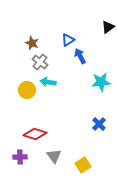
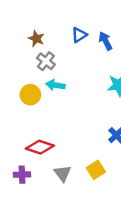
blue arrow: (80, 56) -> (106, 41), moved
yellow square: (83, 165) -> (96, 170), moved

